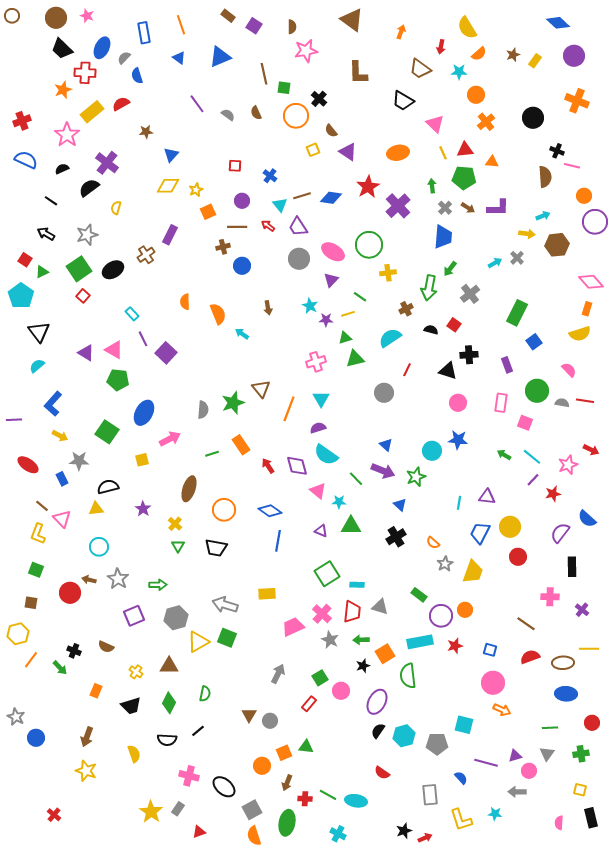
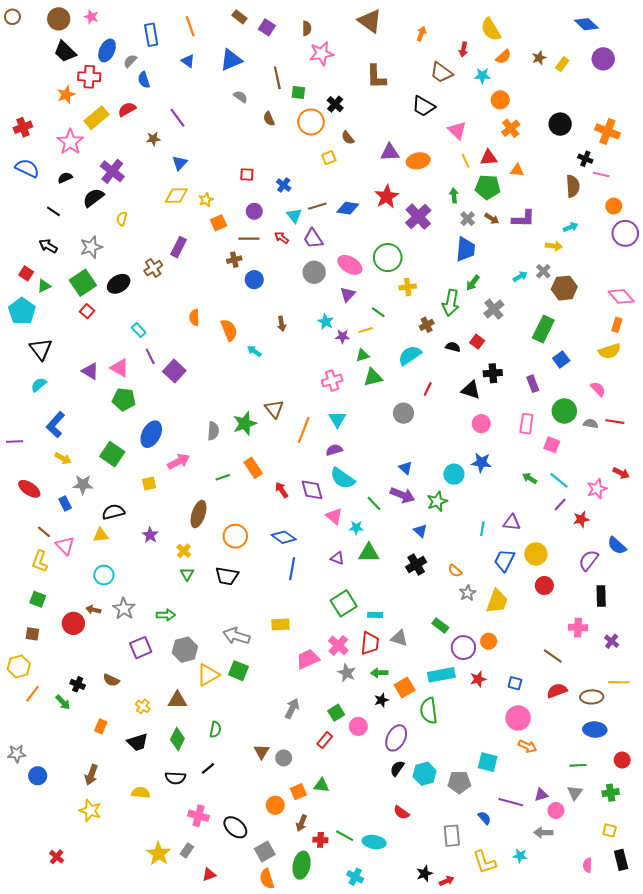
orange cross: (577, 101) -> (607, 131), moved
purple line: (197, 104) -> (177, 118), moved
gray semicircle: (228, 115) -> (241, 97), moved
purple triangle: (348, 152) -> (390, 152), moved, turned -36
brown hexagon: (557, 245) -> (564, 288), moved
gray star: (16, 717) -> (17, 754), turned -30
yellow semicircle: (134, 754) -> (141, 793), turned -66

